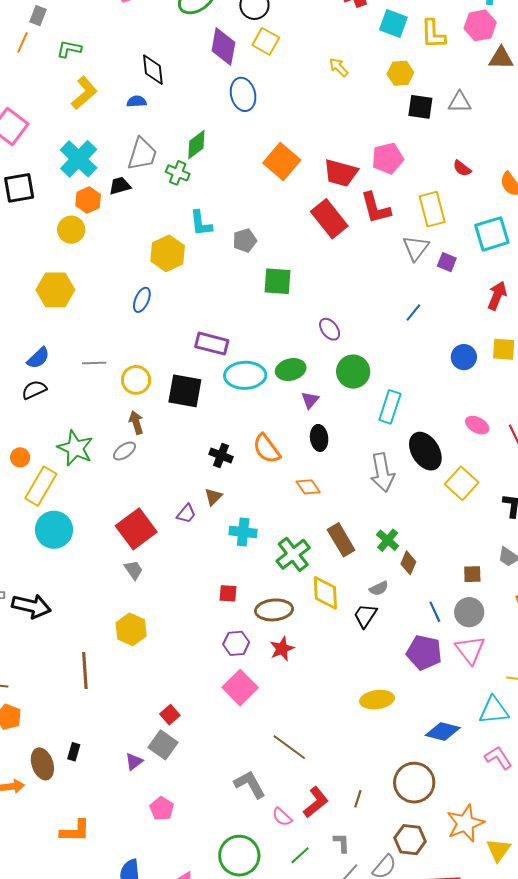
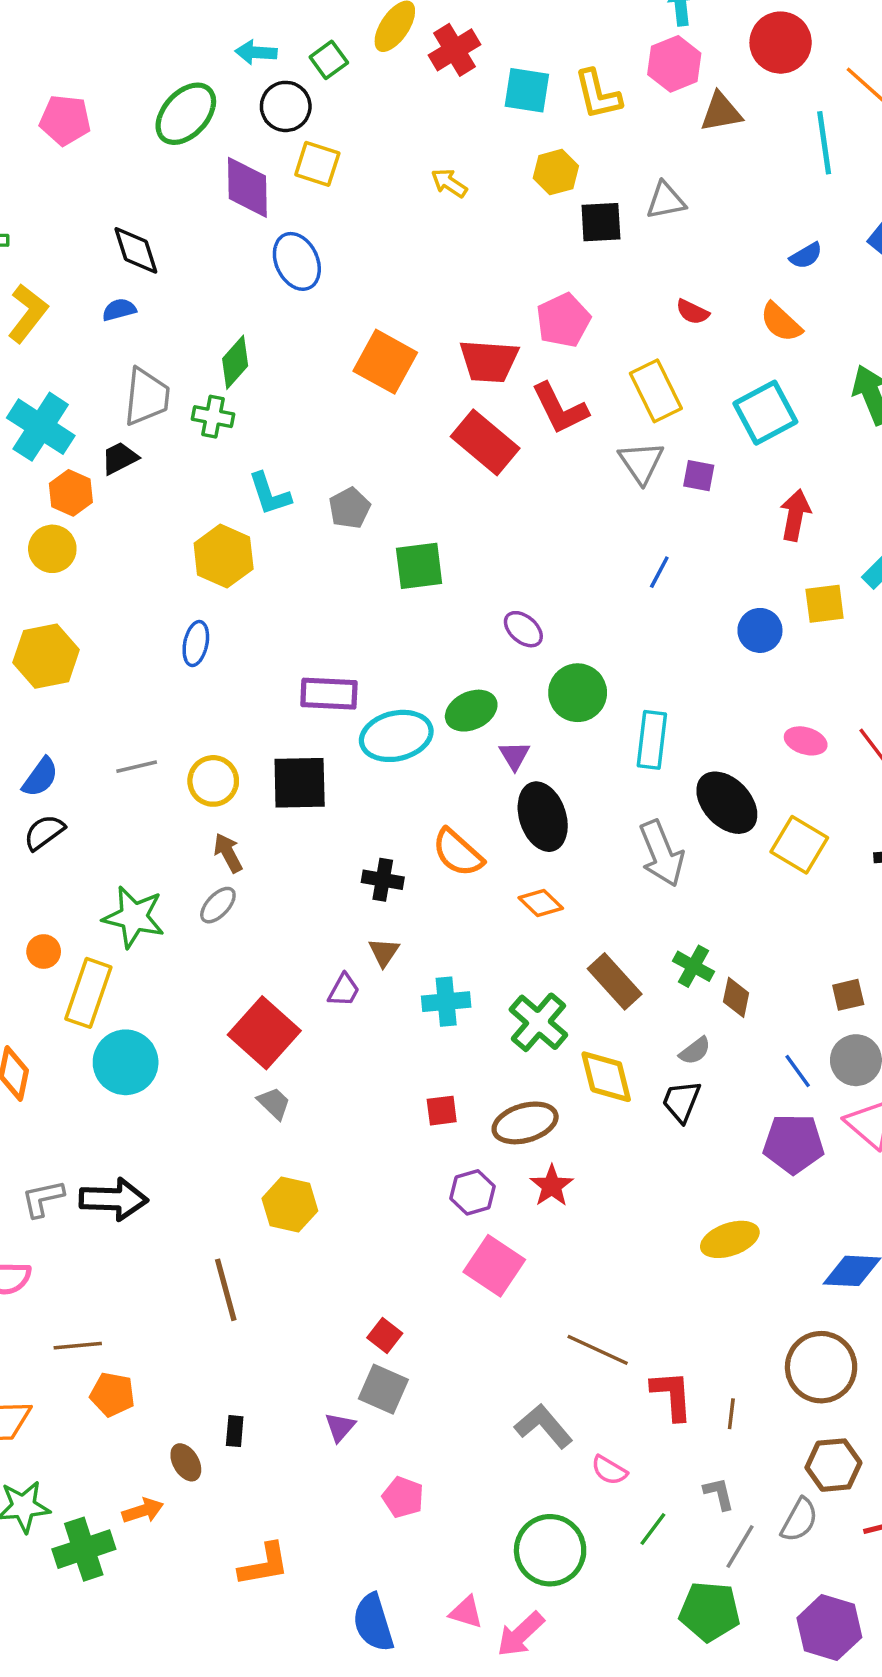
black ellipse: (319, 438) -> (543, 817), size x1.5
brown ellipse: (42, 764) -> (186, 1462), size x0.7
red L-shape: (316, 802) -> (672, 1395), moved, turned -44

